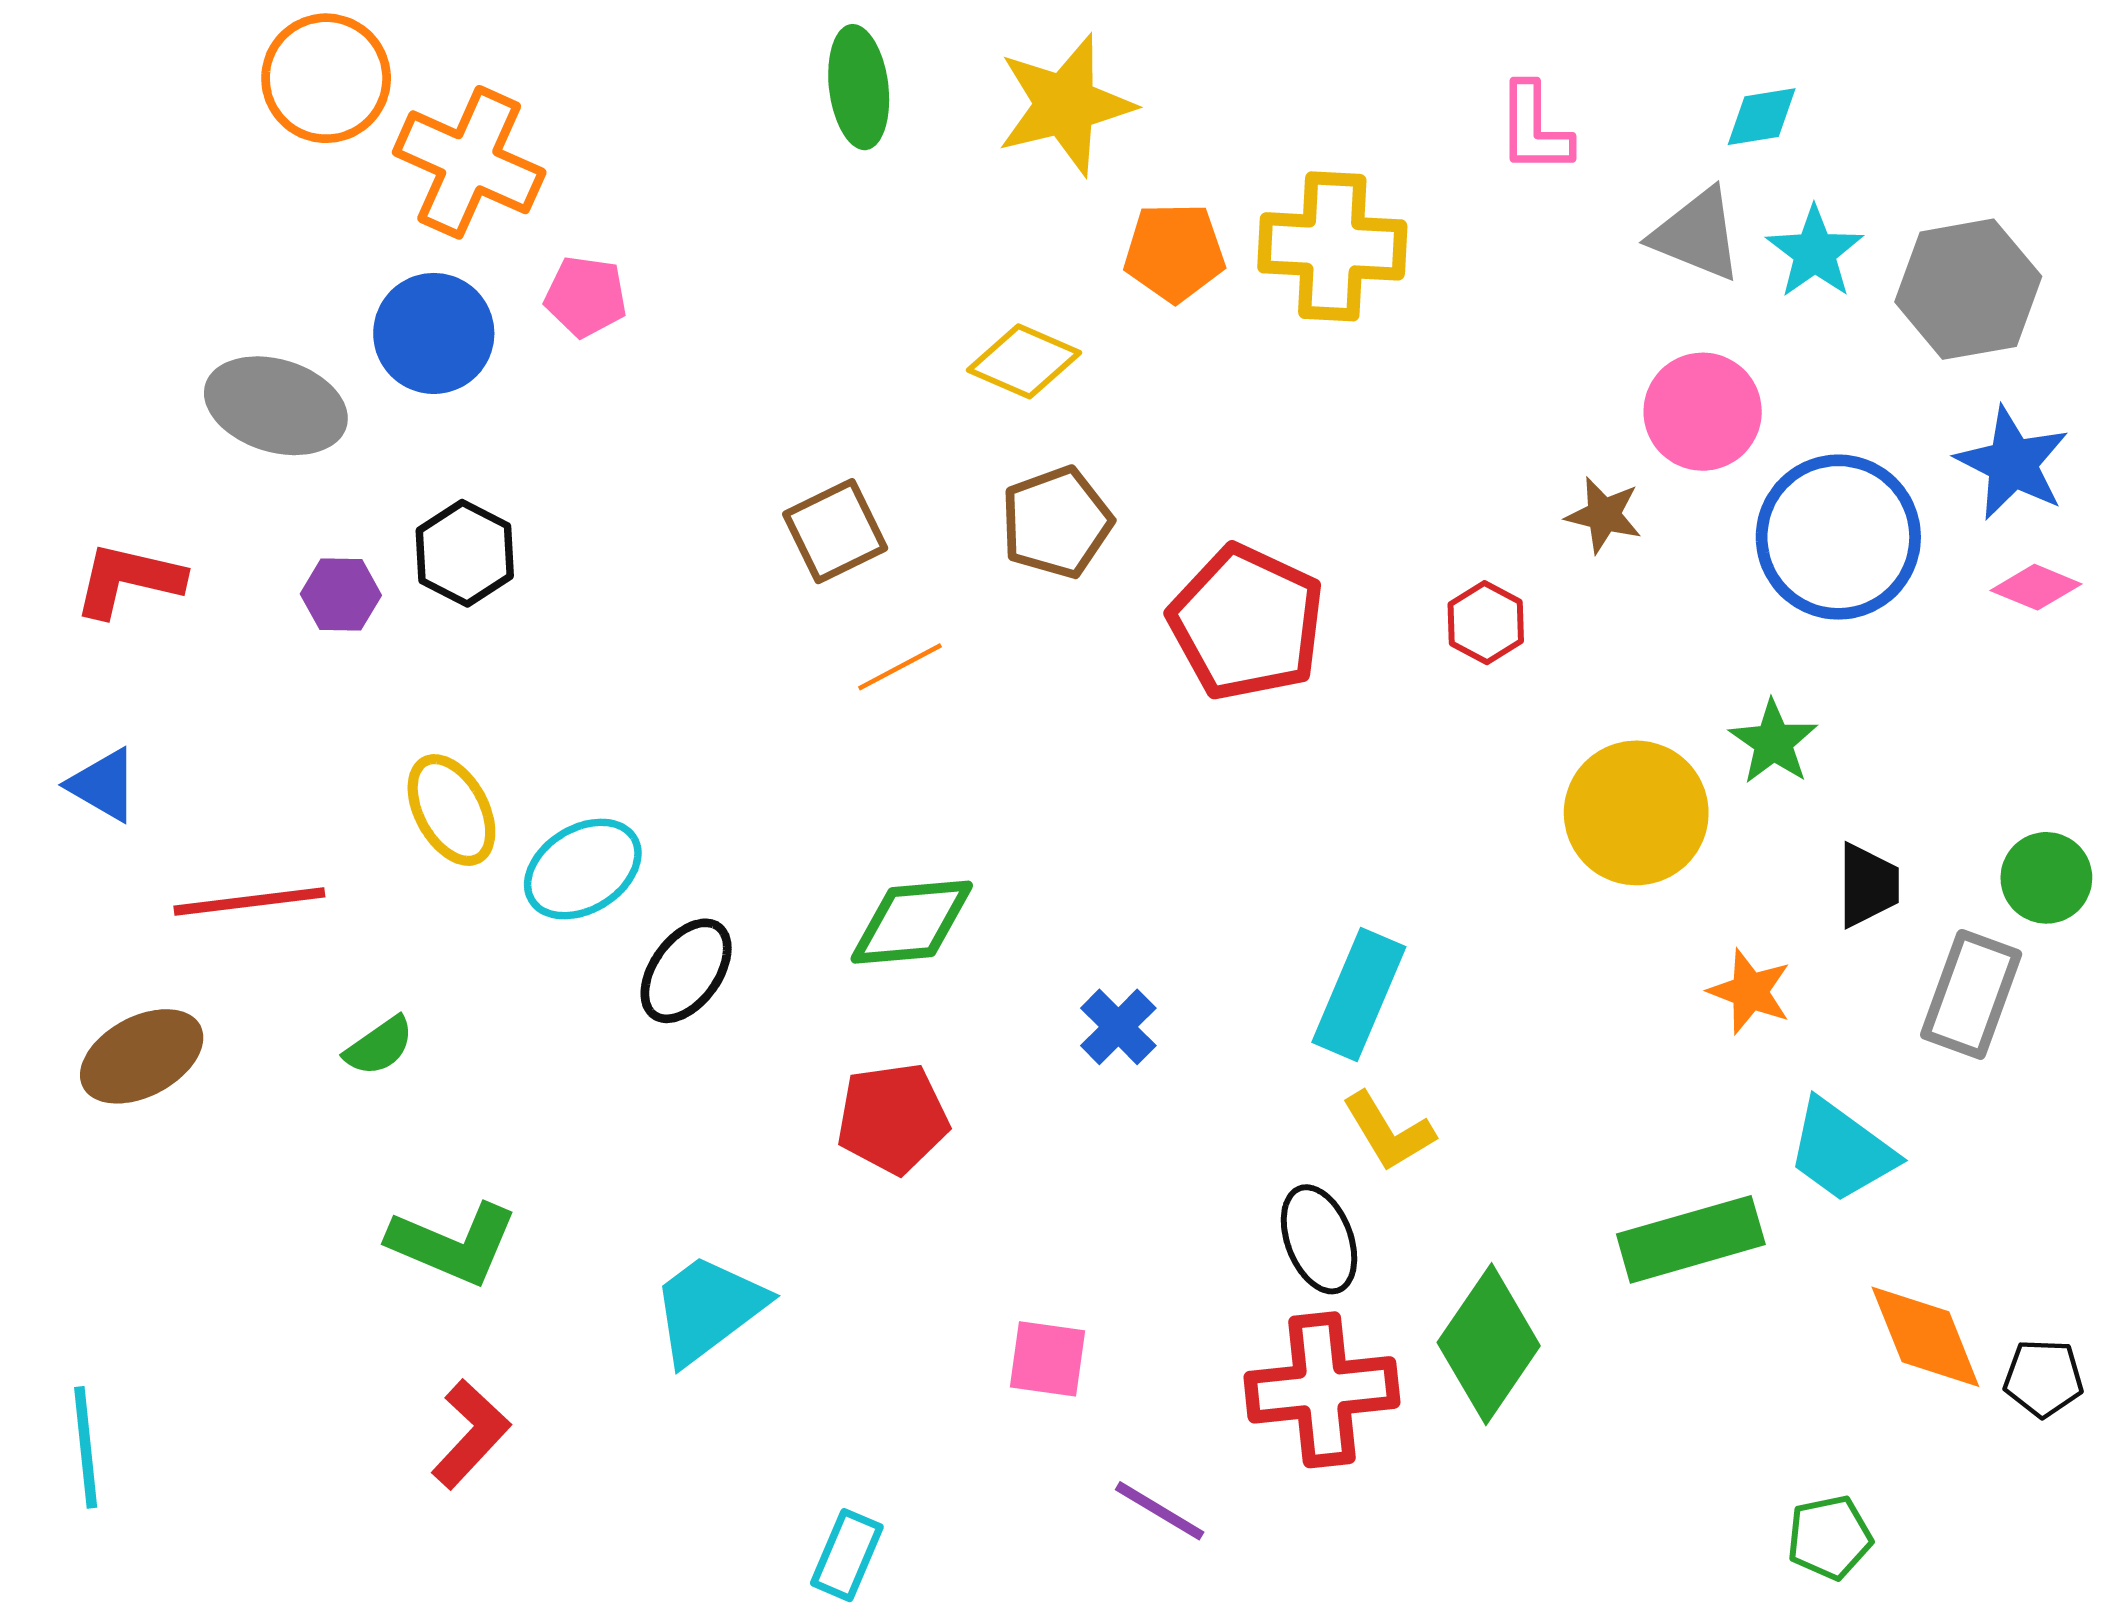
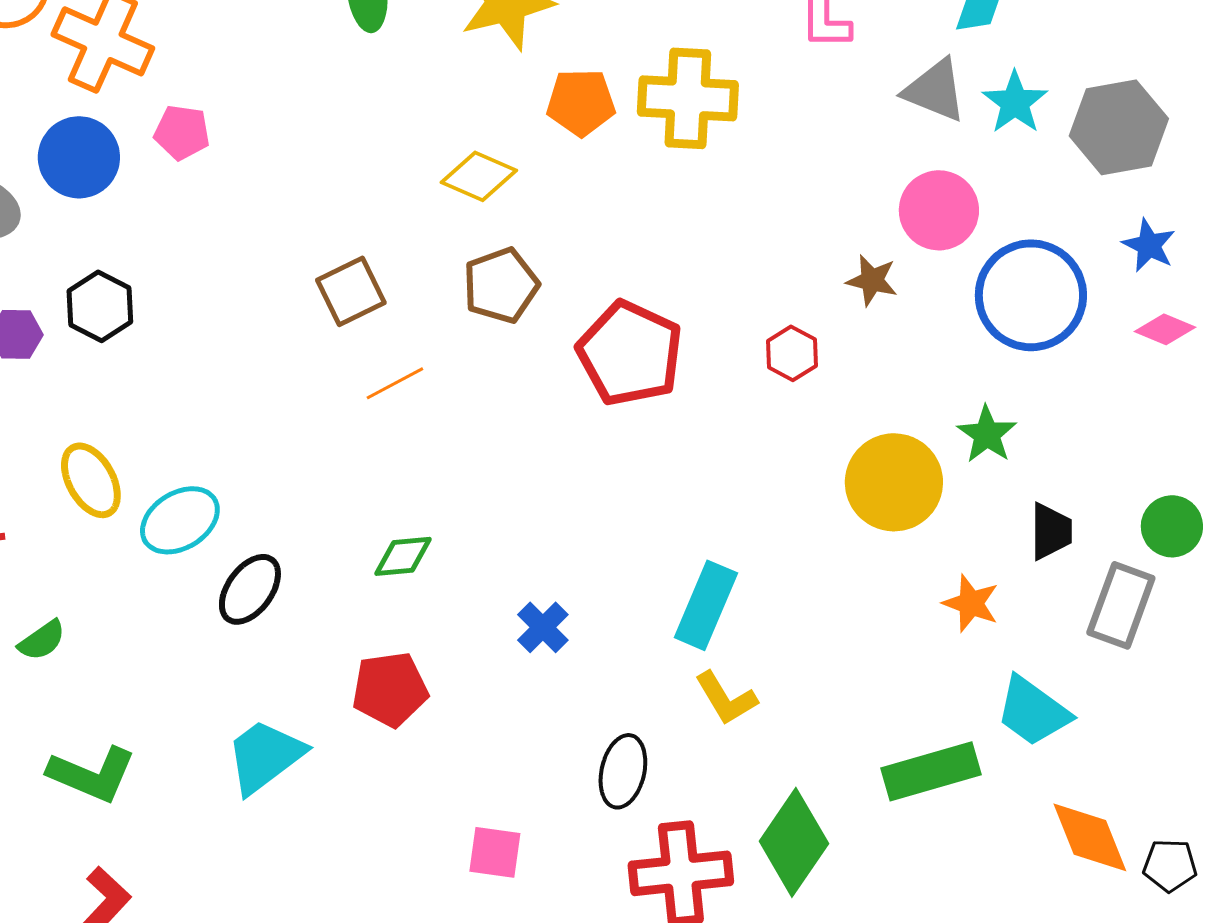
blue star: (2012, 463) -> (1149, 245), size x0.7
green diamond: (912, 922) -> (403, 556), size x0.7
black ellipse: (1319, 1239) -> (623, 771), moved, turned 34
cyan trapezoid: (708, 1309) -> (265, 756), moved

